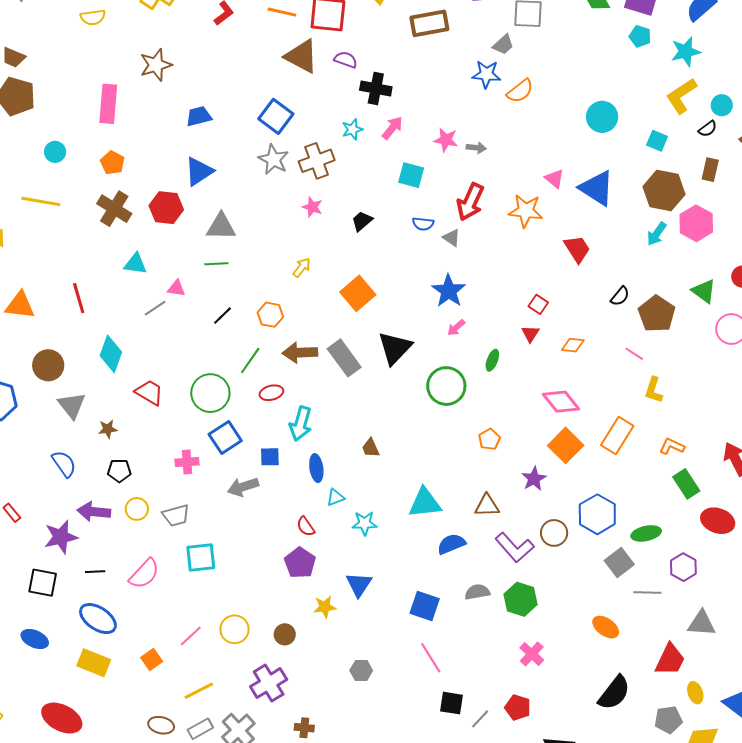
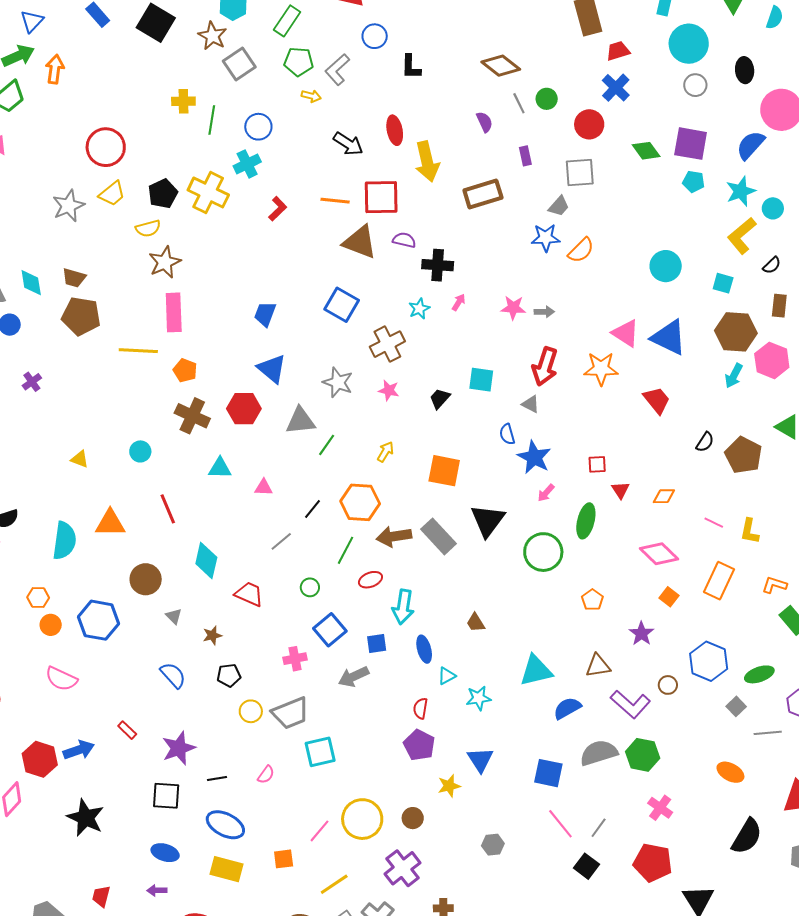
brown star: (156, 65) -> (165, 262), moved
cyan circle: (722, 105) -> (773, 208), moved
blue trapezoid: (199, 116) -> (265, 314), turned -48
pink arrow: (392, 128) -> (459, 302), size x0.7
cyan circle: (55, 152) -> (140, 451), moved
gray star: (273, 159) -> (338, 382), moved
blue triangle: (199, 171) -> (272, 369), turned -40
cyan square: (411, 175) -> (481, 380), moved
pink triangle: (554, 179) -> (626, 333), size x1.4
yellow line: (41, 201) -> (138, 351), moved
blue semicircle: (423, 224) -> (507, 434), moved, turned 75
green line: (216, 264) -> (327, 445), moved, turned -45
orange square: (358, 293) -> (444, 471), turned -32
red square: (538, 304) -> (597, 464), moved, turned -30
gray line: (155, 308) -> (281, 541), moved
orange hexagon: (270, 315) -> (360, 502), size x1.5
pink line: (634, 354) -> (714, 523), moved
green ellipse: (492, 360) -> (586, 521), size x1.6
green circle: (210, 393) -> (310, 587), size x0.5
gray triangle: (72, 405) -> (174, 616), size x0.6
orange square: (566, 445) -> (669, 597), size x0.6
purple arrow: (94, 512) -> (157, 890), moved, size x0.6
gray trapezoid: (176, 515) -> (291, 713), size x1.4
red semicircle: (306, 527) -> (420, 708), turned 50
brown circle: (554, 533) -> (668, 685), size x0.7
gray square: (619, 563) -> (736, 706), size x0.7
pink semicircle: (144, 574) -> (266, 775), size x0.6
gray semicircle: (477, 592) -> (599, 753), size x1.5
yellow circle: (234, 629) -> (362, 819), size x1.4
orange square: (152, 660) -> (284, 859), turned 35
black square: (451, 703) -> (586, 866), turned 35
red pentagon: (518, 708) -> (653, 863), size x1.5
gray line: (480, 719) -> (599, 828), moved

